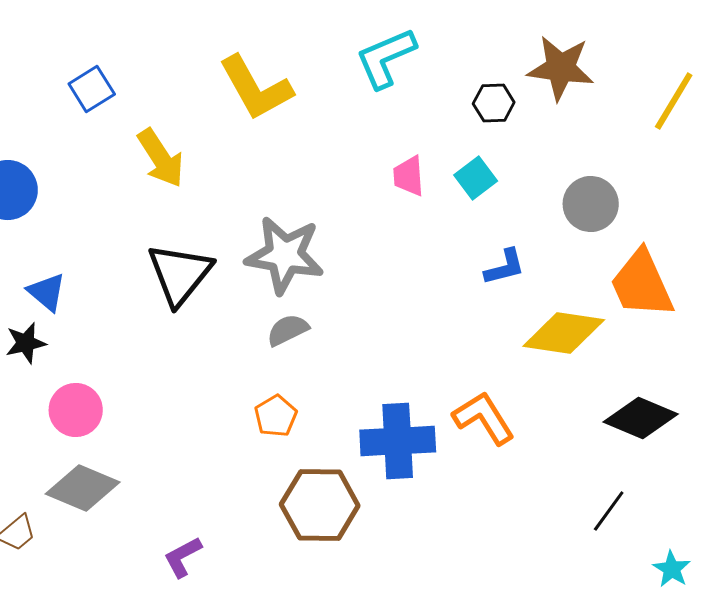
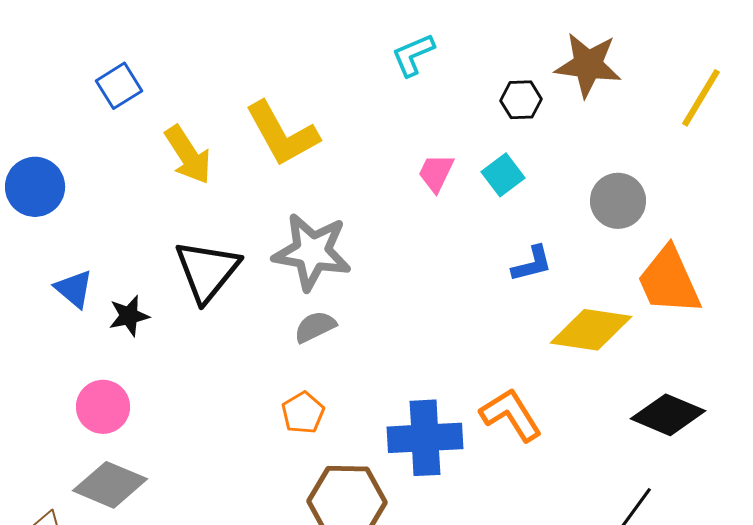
cyan L-shape: (386, 58) -> (413, 55), size x0.7
yellow L-shape: (256, 88) -> (282, 134), moved
pink trapezoid: (409, 176) -> (436, 173), turned 30
black star: (26, 343) -> (129, 316), moved

